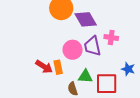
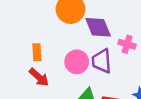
pink cross: (111, 38) -> (127, 44), moved
orange rectangle: (58, 67) -> (37, 52), moved

